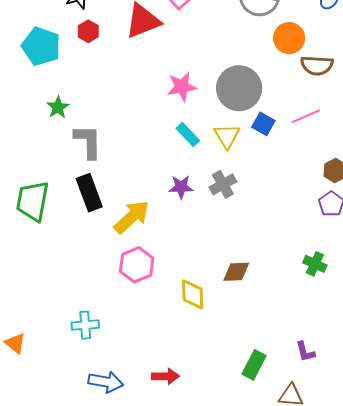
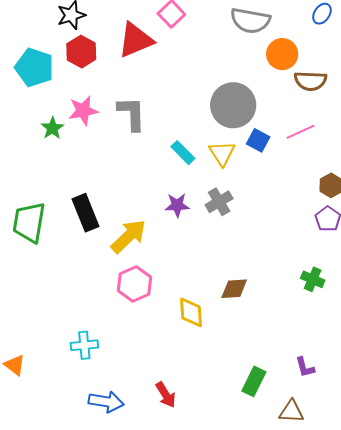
red hexagon: (88, 31) -> (81, 52), size x1.4
pink star: (182, 87) -> (83, 111), moved
gray L-shape: (88, 142) -> (132, 114), moved
red arrow: (166, 376) -> (166, 395), turned 60

